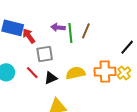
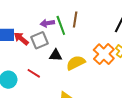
gray square: (45, 54) -> (40, 40), moved
orange cross: (105, 72) -> (104, 54), turned -30
black triangle: (51, 78) -> (56, 55), moved, turned 40

